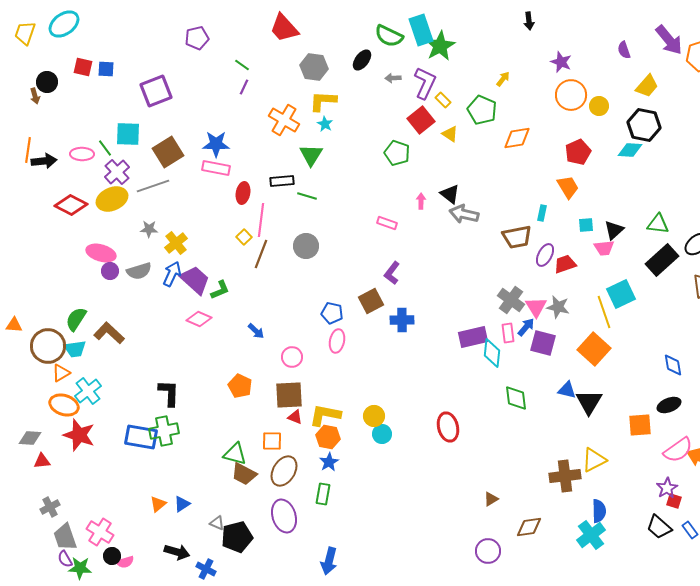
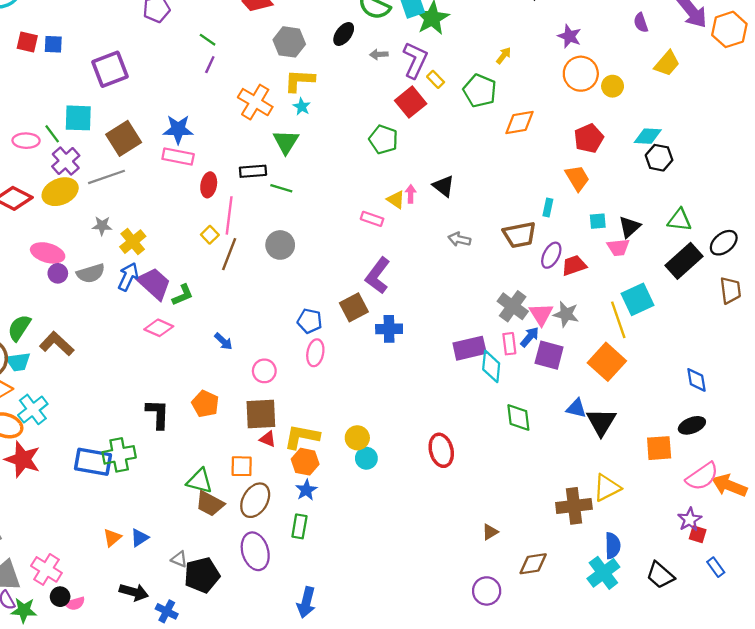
black hexagon: (644, 125) -> (659, 158), moved, size x0.7
yellow triangle: (450, 134) -> (396, 200), moved
gray arrow: (464, 214) -> (459, 239), moved, size x0.7
purple L-shape: (392, 273) -> (378, 276), size x1.4
black L-shape: (169, 393) -> (158, 414), moved
black trapezoid: (659, 527) -> (660, 575), moved

